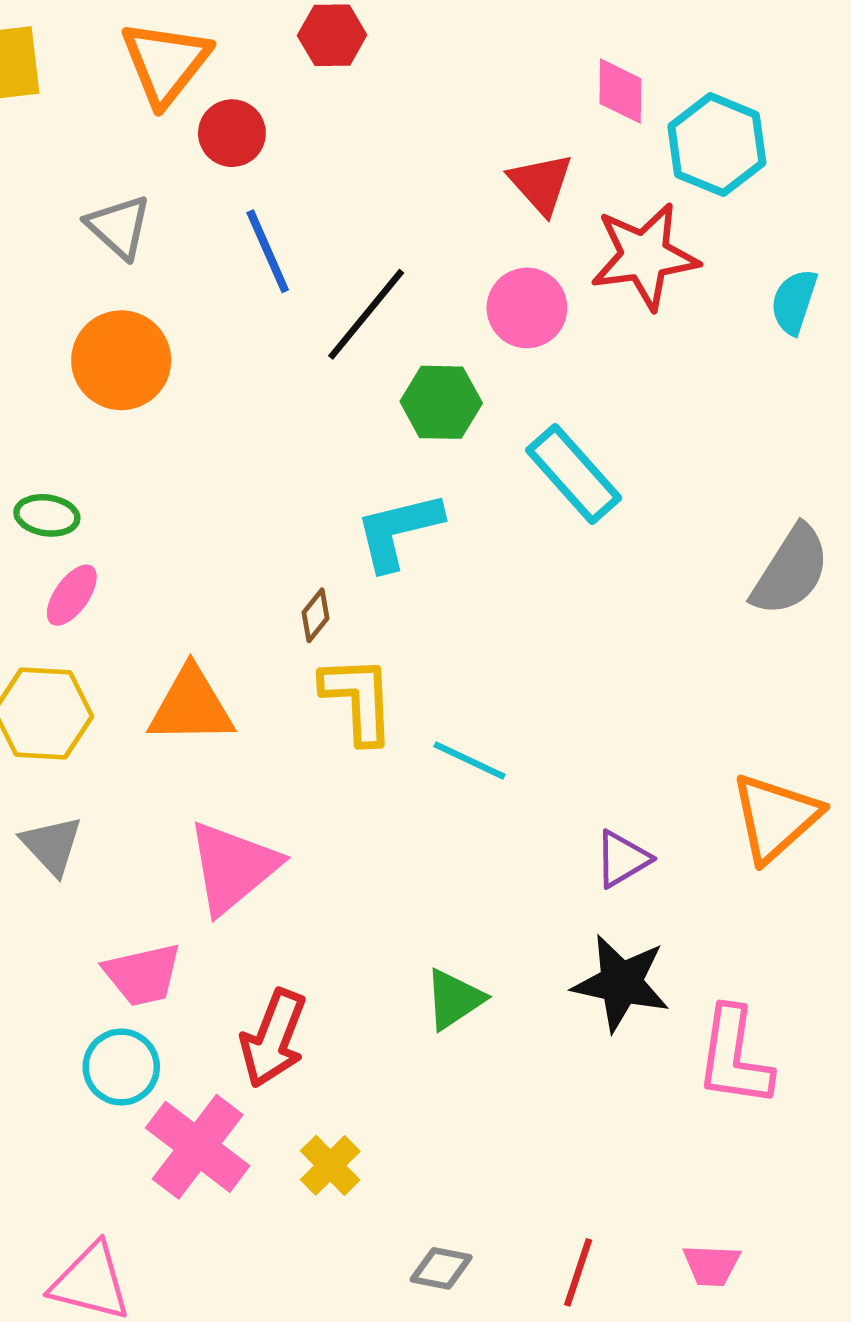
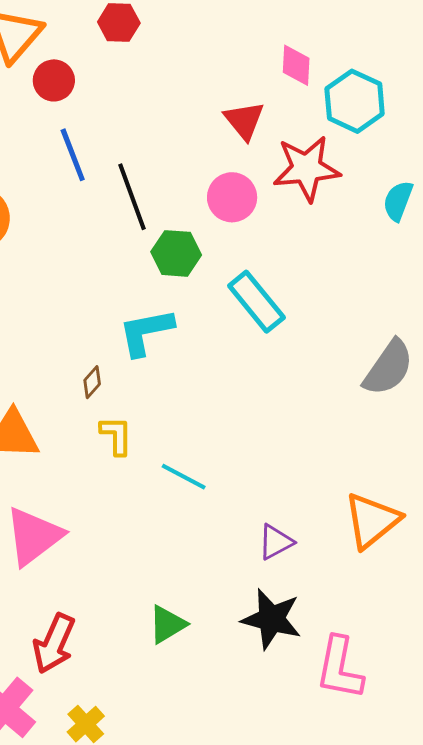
black line: (366, 314) -> (132, 197), turned -62
yellow L-shape: (358, 699) -> (116, 435), size x0.7

